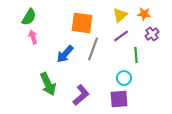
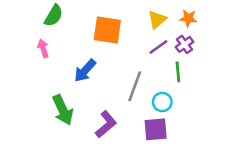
green semicircle: (29, 17) -> (54, 16), moved
purple cross: (152, 34) -> (184, 44), moved
gray line: (93, 49) -> (135, 86), moved

